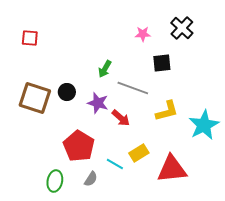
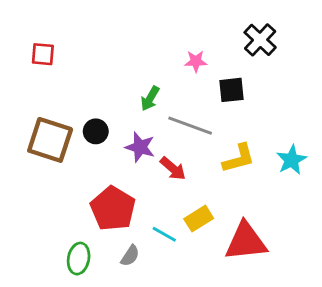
pink star: (143, 34) -> (196, 61), moved
cyan star: (204, 125) -> (292, 160), moved, size x0.7

